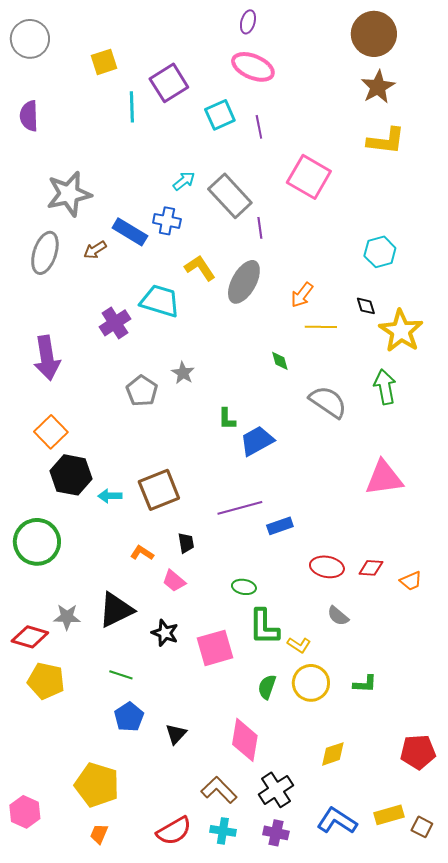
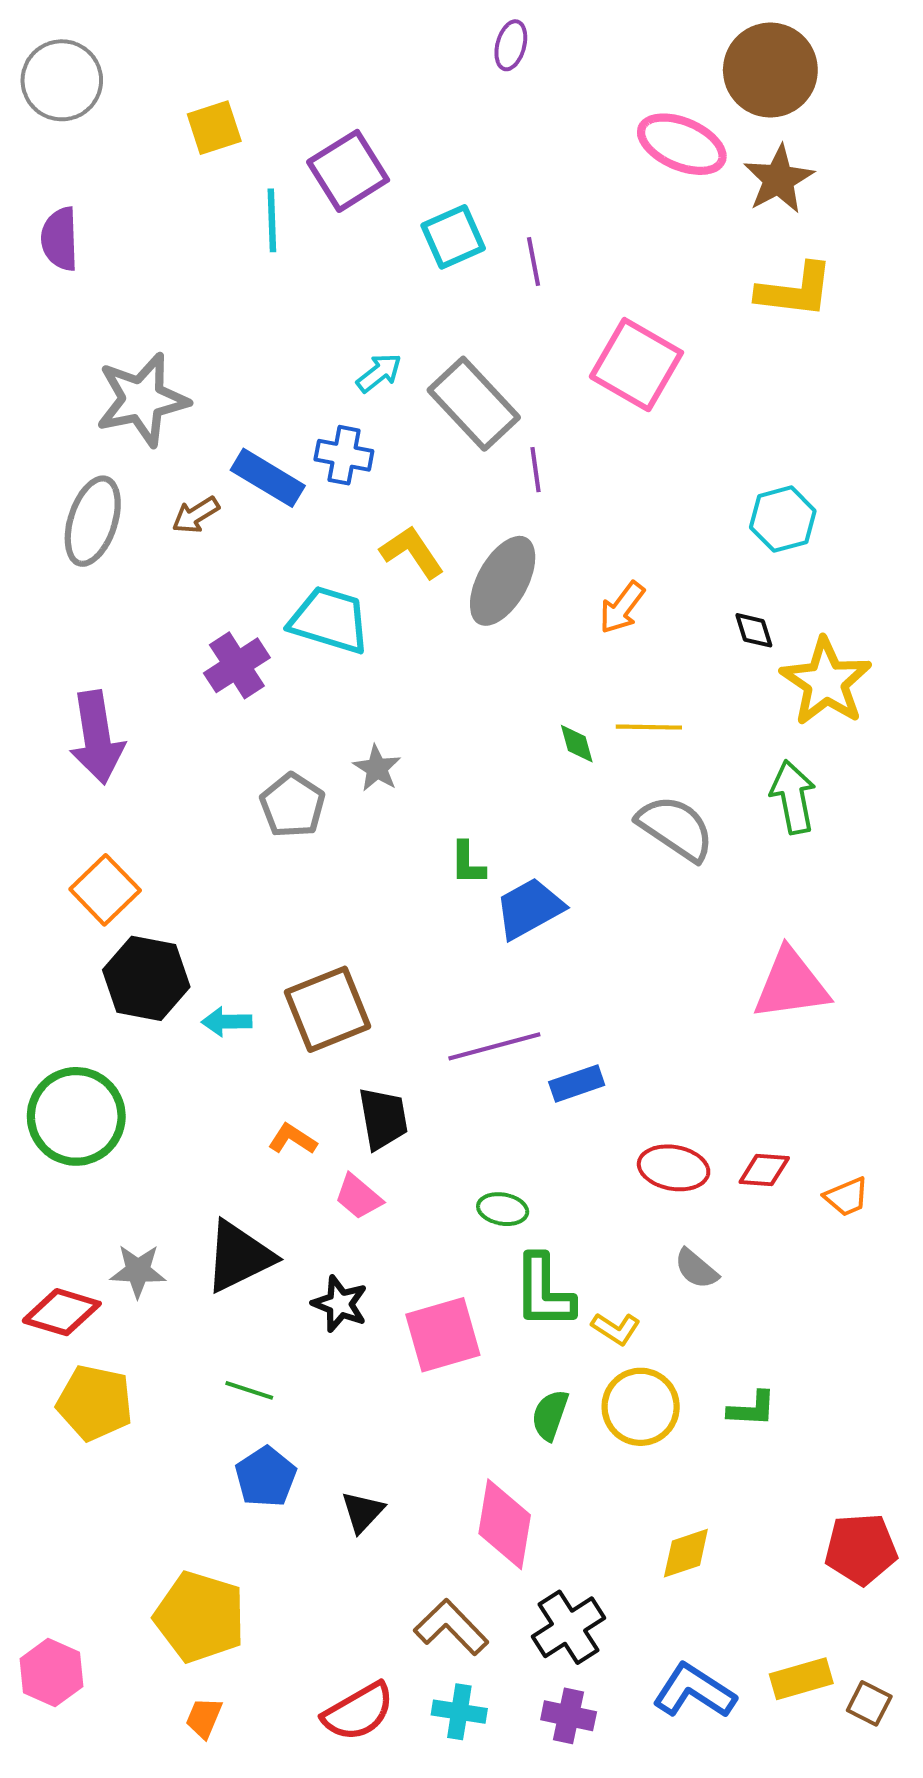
pink ellipse: (253, 67) -> (682, 144), moved
yellow line: (321, 327) -> (649, 727), moved
black trapezoid: (186, 543) -> (383, 1118), size x1.5

